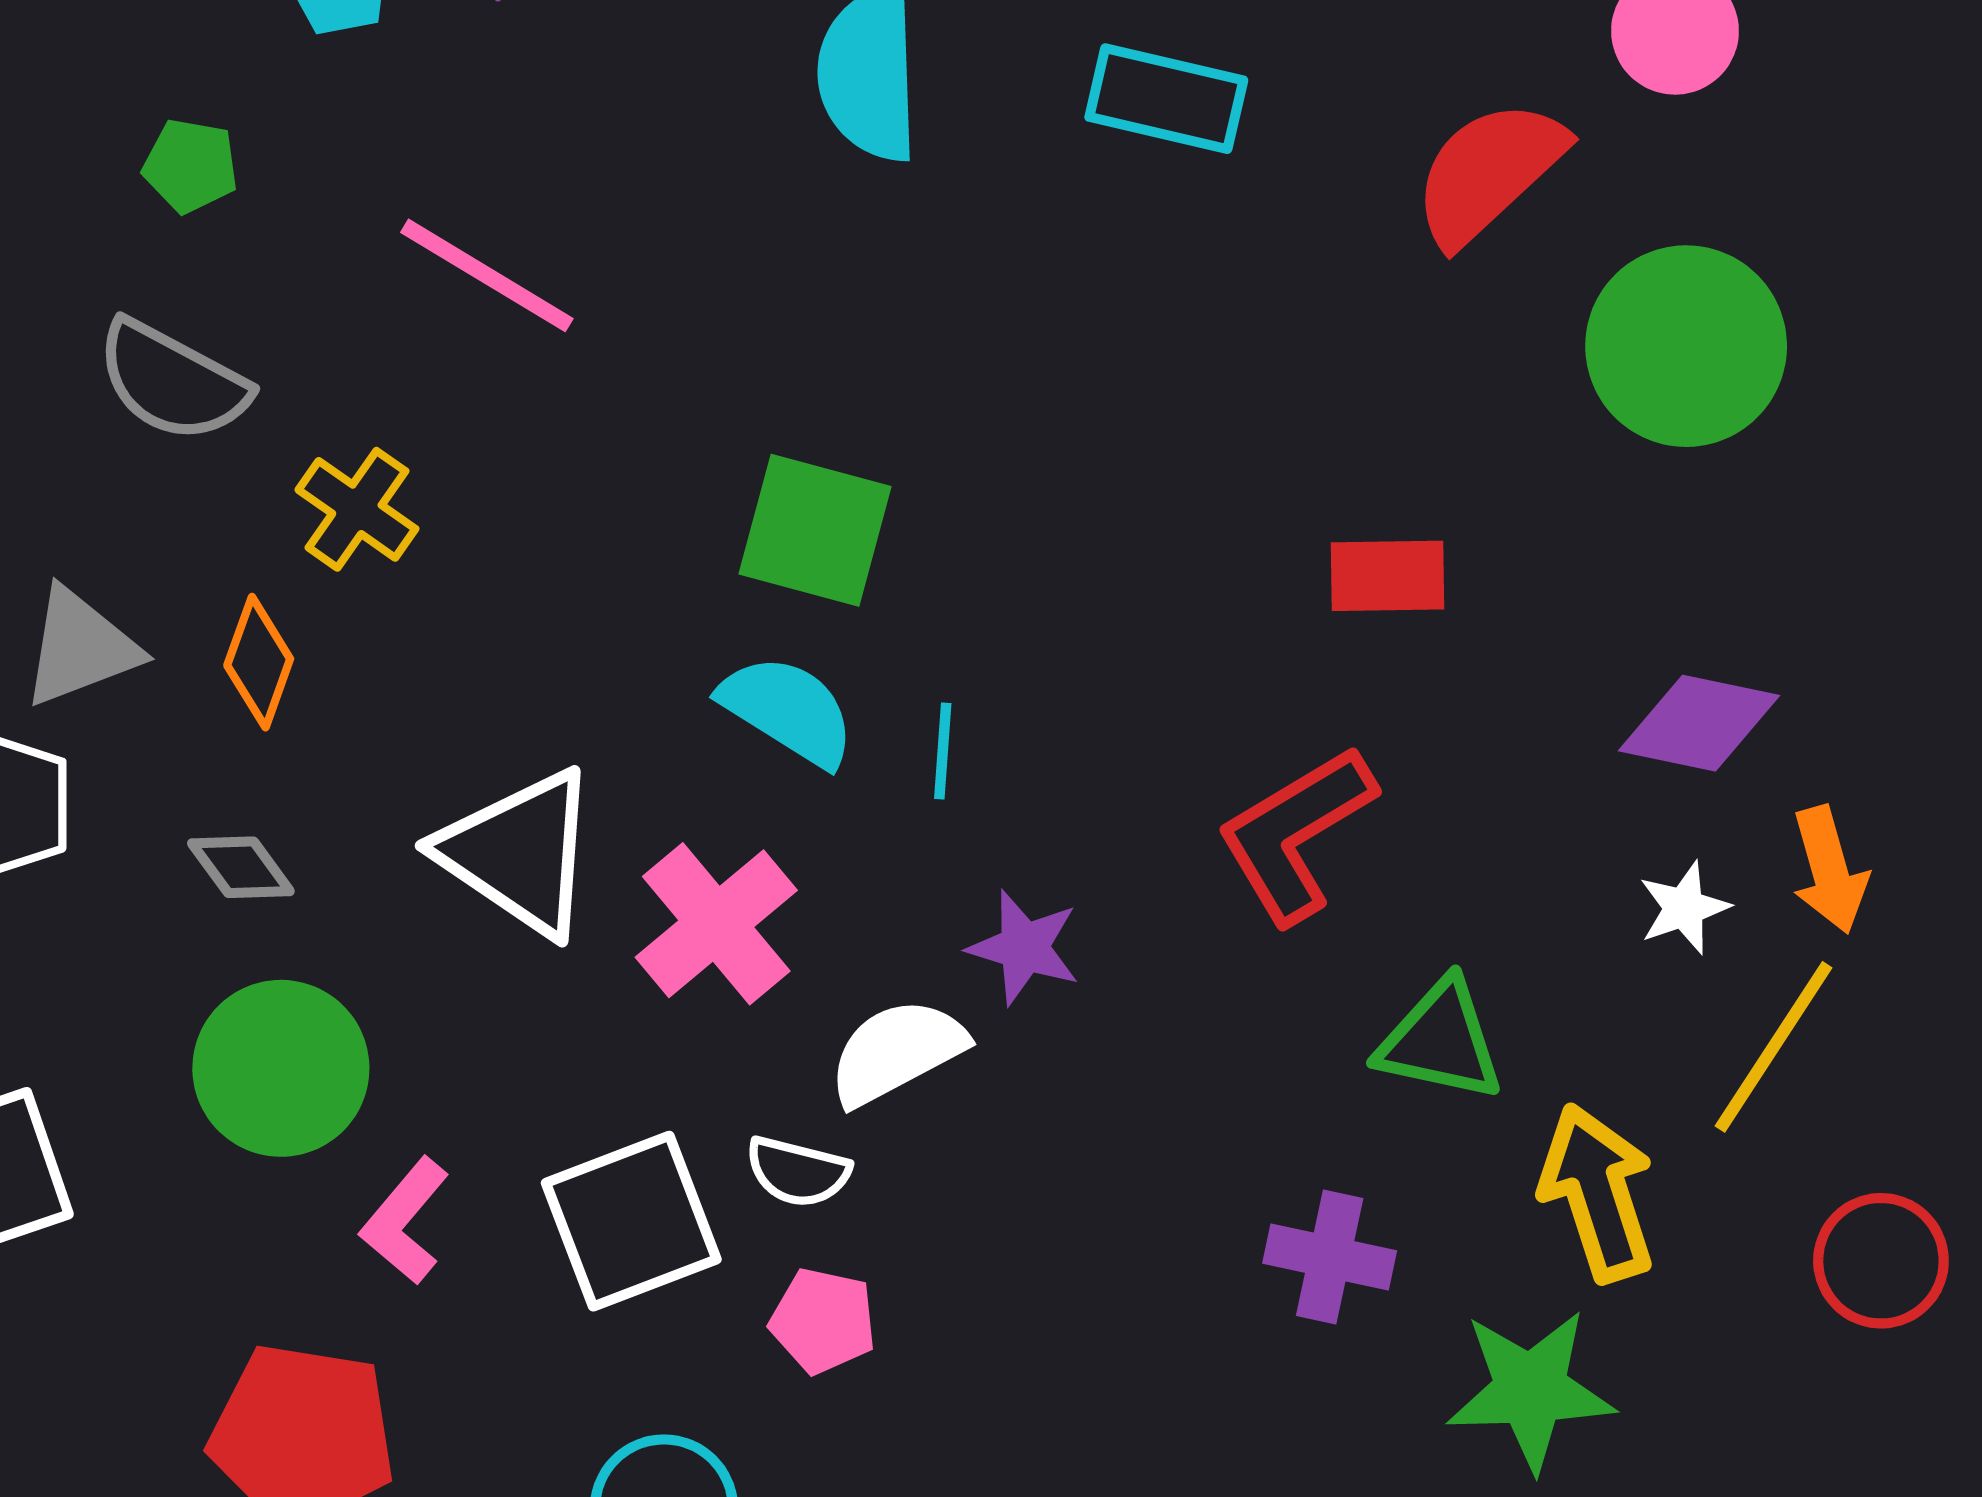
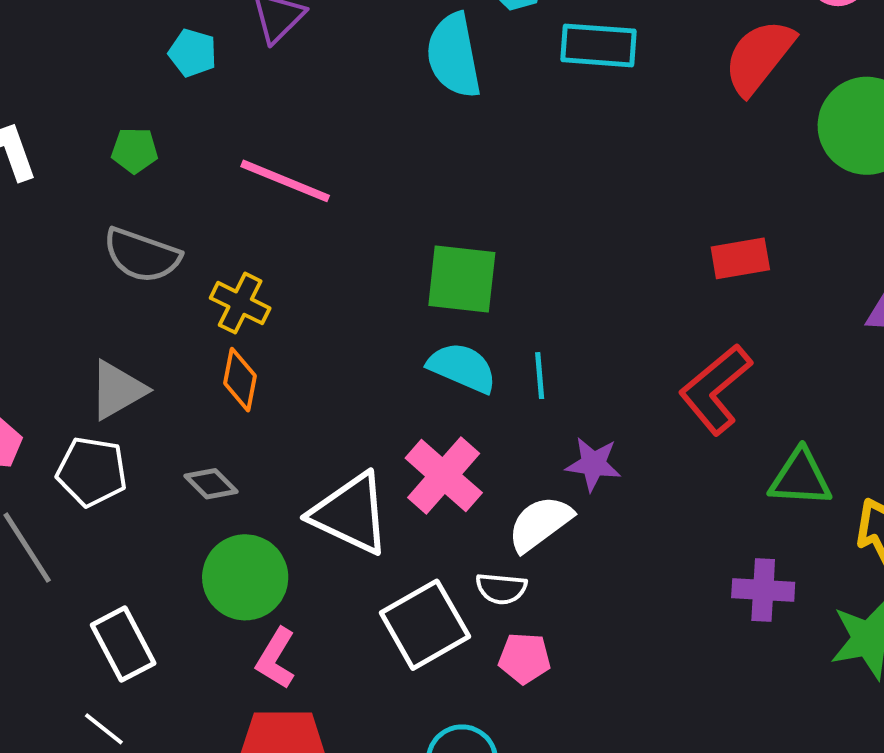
orange diamond: (259, 662) -> (240, 380), moved
white triangle: (519, 853) -> (350, 514), moved
pink L-shape: (405, 1221) -> (276, 658), moved

